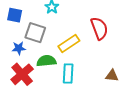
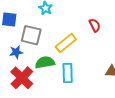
red semicircle: (99, 28) -> (95, 25), size x0.6

